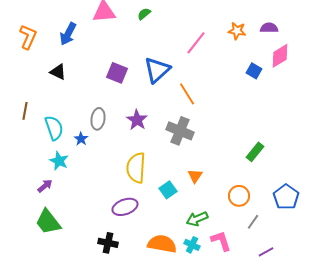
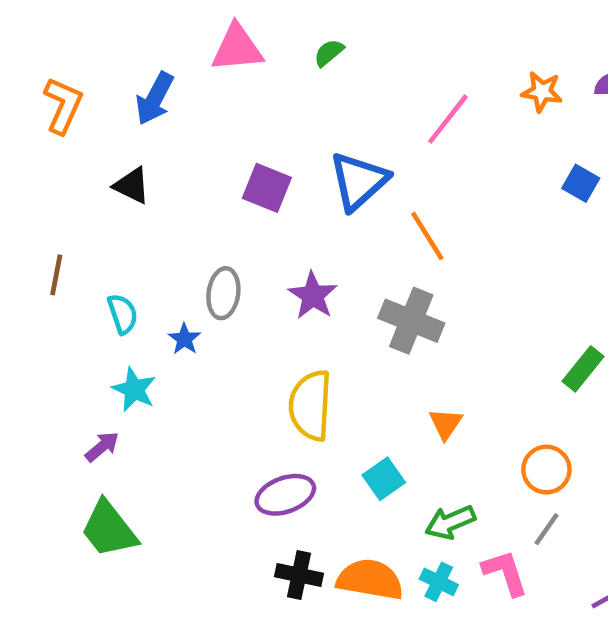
cyan semicircle: (54, 128) -> (123, 314), size x0.7
cyan square: (168, 190) -> (384, 479), moved
gray line: (253, 222) -> (546, 529), moved
black cross: (108, 243) -> (299, 575), moved

